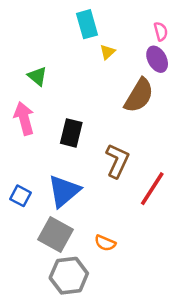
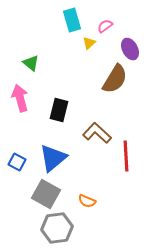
pink semicircle: (161, 31) -> (105, 26), moved, turned -112
brown L-shape: (117, 161) -> (97, 133), turned -72
red line: (152, 189) -> (126, 156), turned -36

